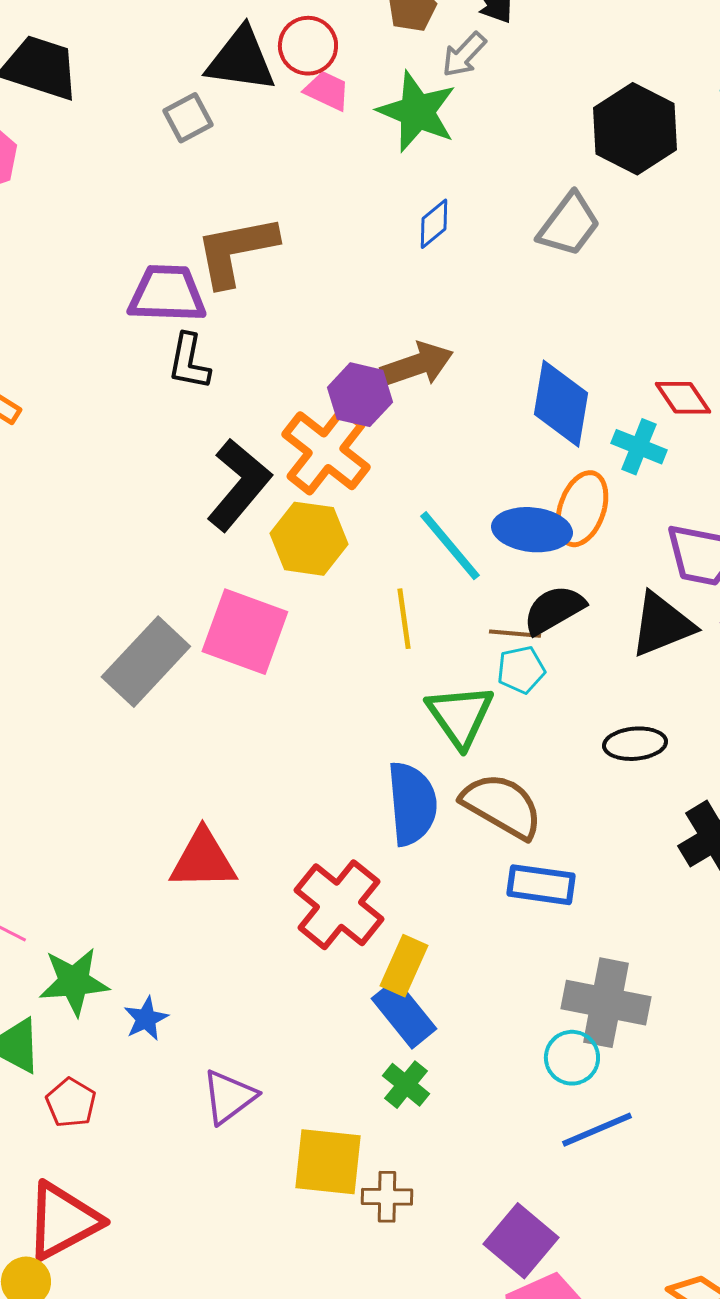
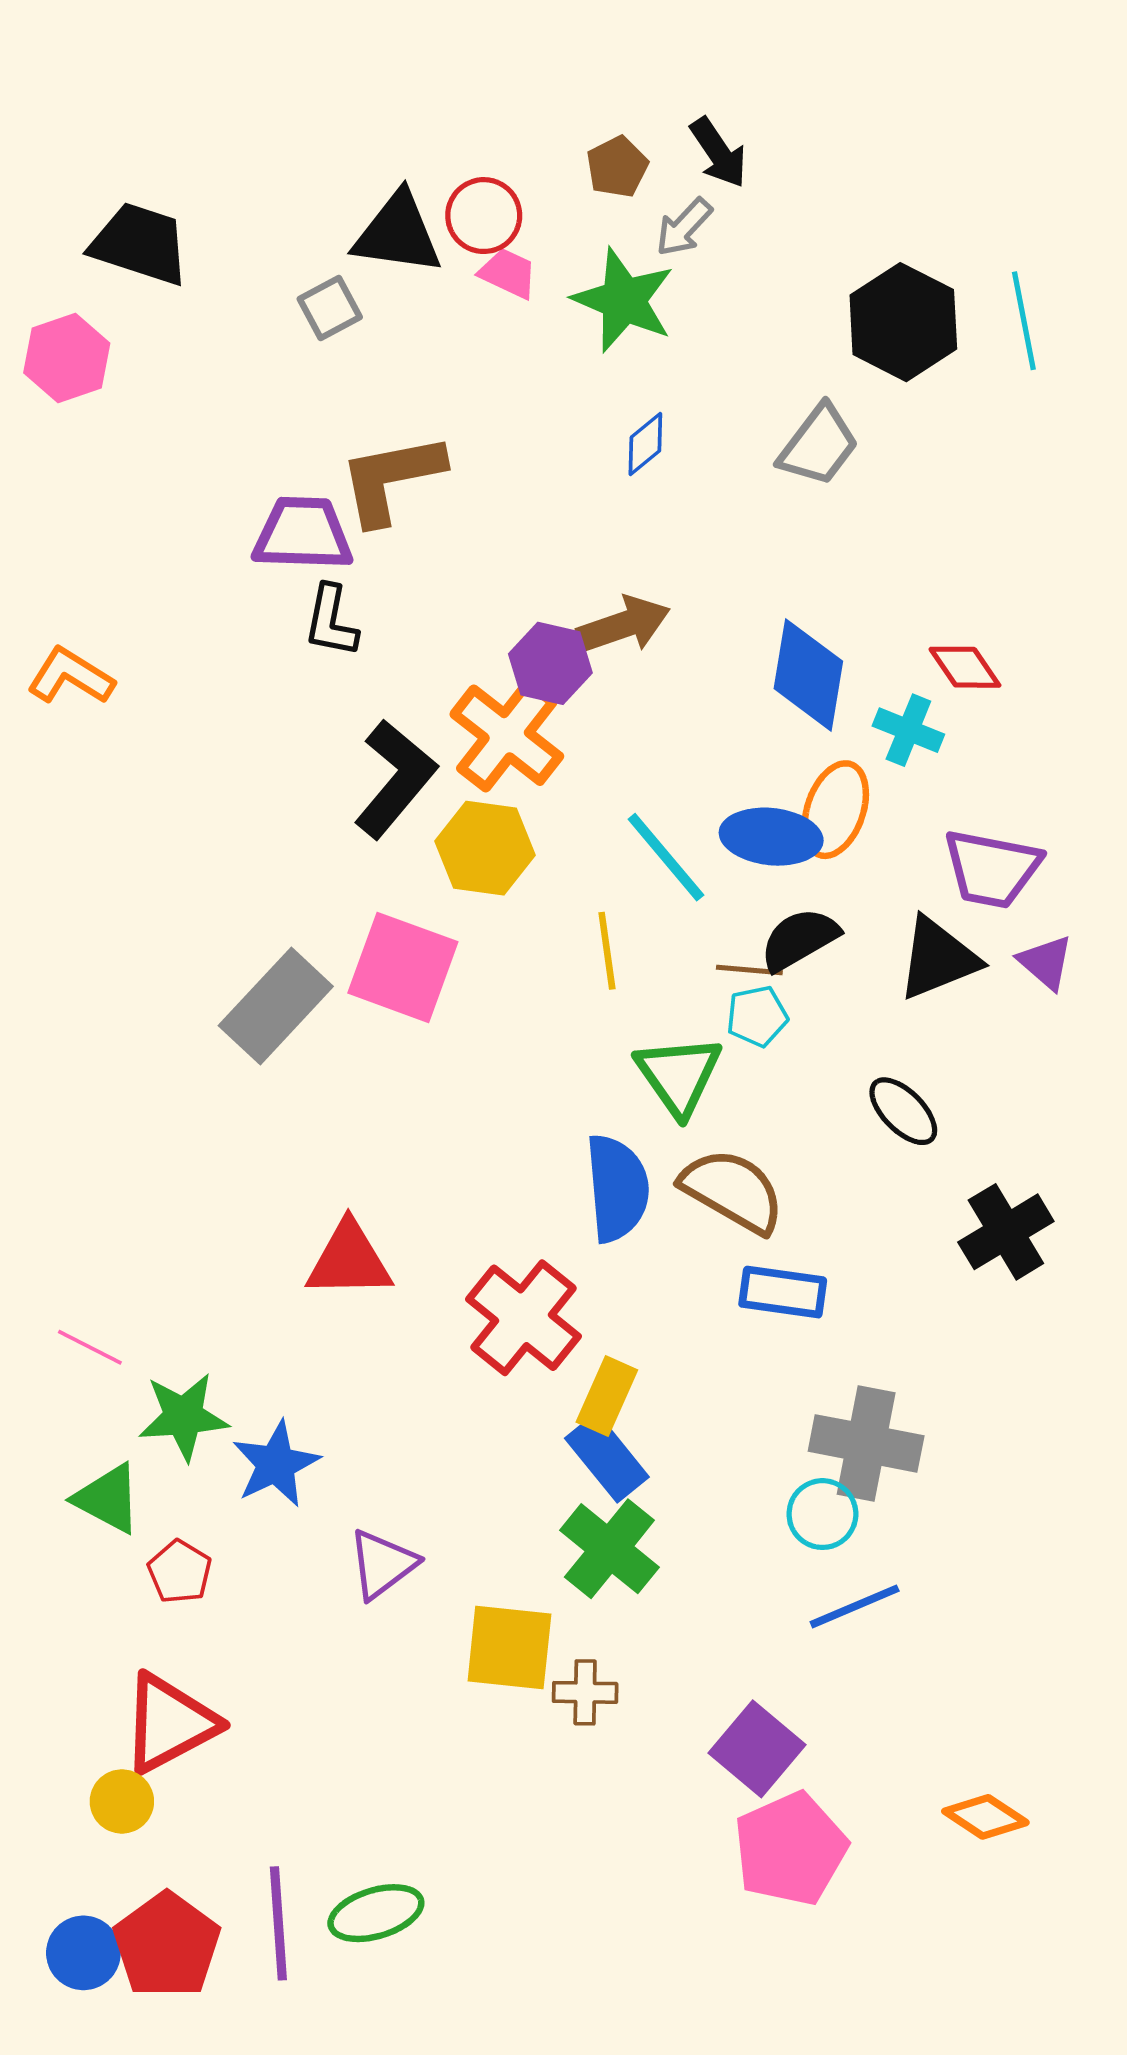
black ellipse: (635, 744) -> (903, 1111), turned 50
blue star: (146, 1019) -> (276, 1464), size x1.5
green cross: (406, 1085) -> (609, 1549), size x1.6

